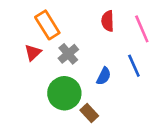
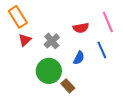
red semicircle: (108, 21) -> (81, 28), moved, turned -98
orange rectangle: (47, 25) -> (18, 17), moved

